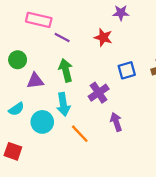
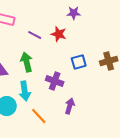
purple line: (62, 37) -> (35, 35), moved
purple cross: (99, 93) -> (55, 81), turned -36
purple arrow: (116, 122) -> (70, 106), turned 35

